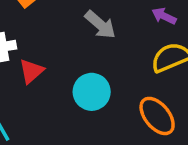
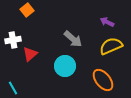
gray arrow: (100, 25) -> (73, 39), moved

